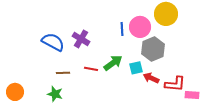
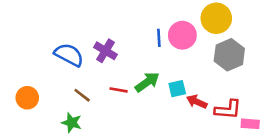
gray hexagon: (153, 49) -> (229, 55), moved
brown line: (63, 73) -> (82, 95), turned 40
orange circle: (15, 92) -> (27, 98), moved

